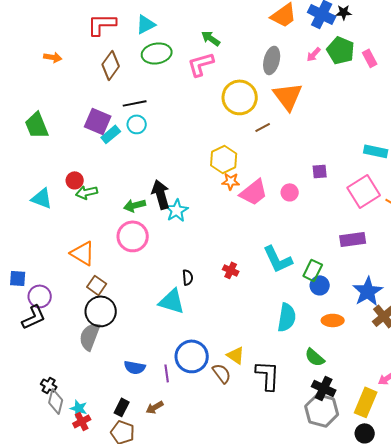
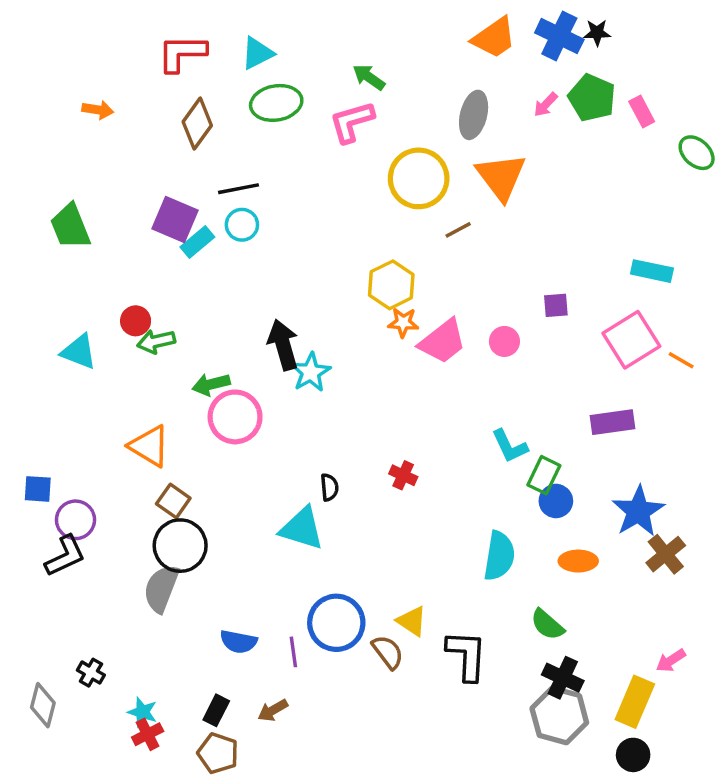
green arrow: (135, 205) -> (211, 384), moved
cyan L-shape: (278, 259) -> (510, 446), moved, size x0.7
gray diamond: (56, 401) -> (43, 705), moved

